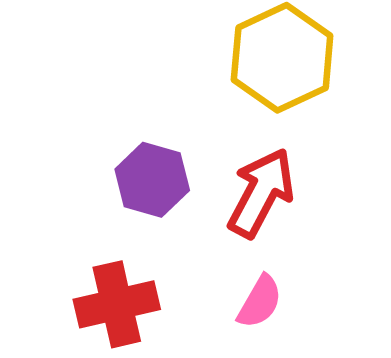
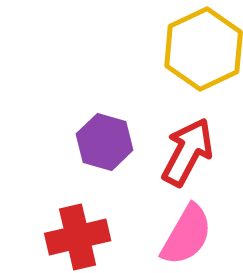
pink semicircle: (260, 302) -> (187, 235), size x1.5

